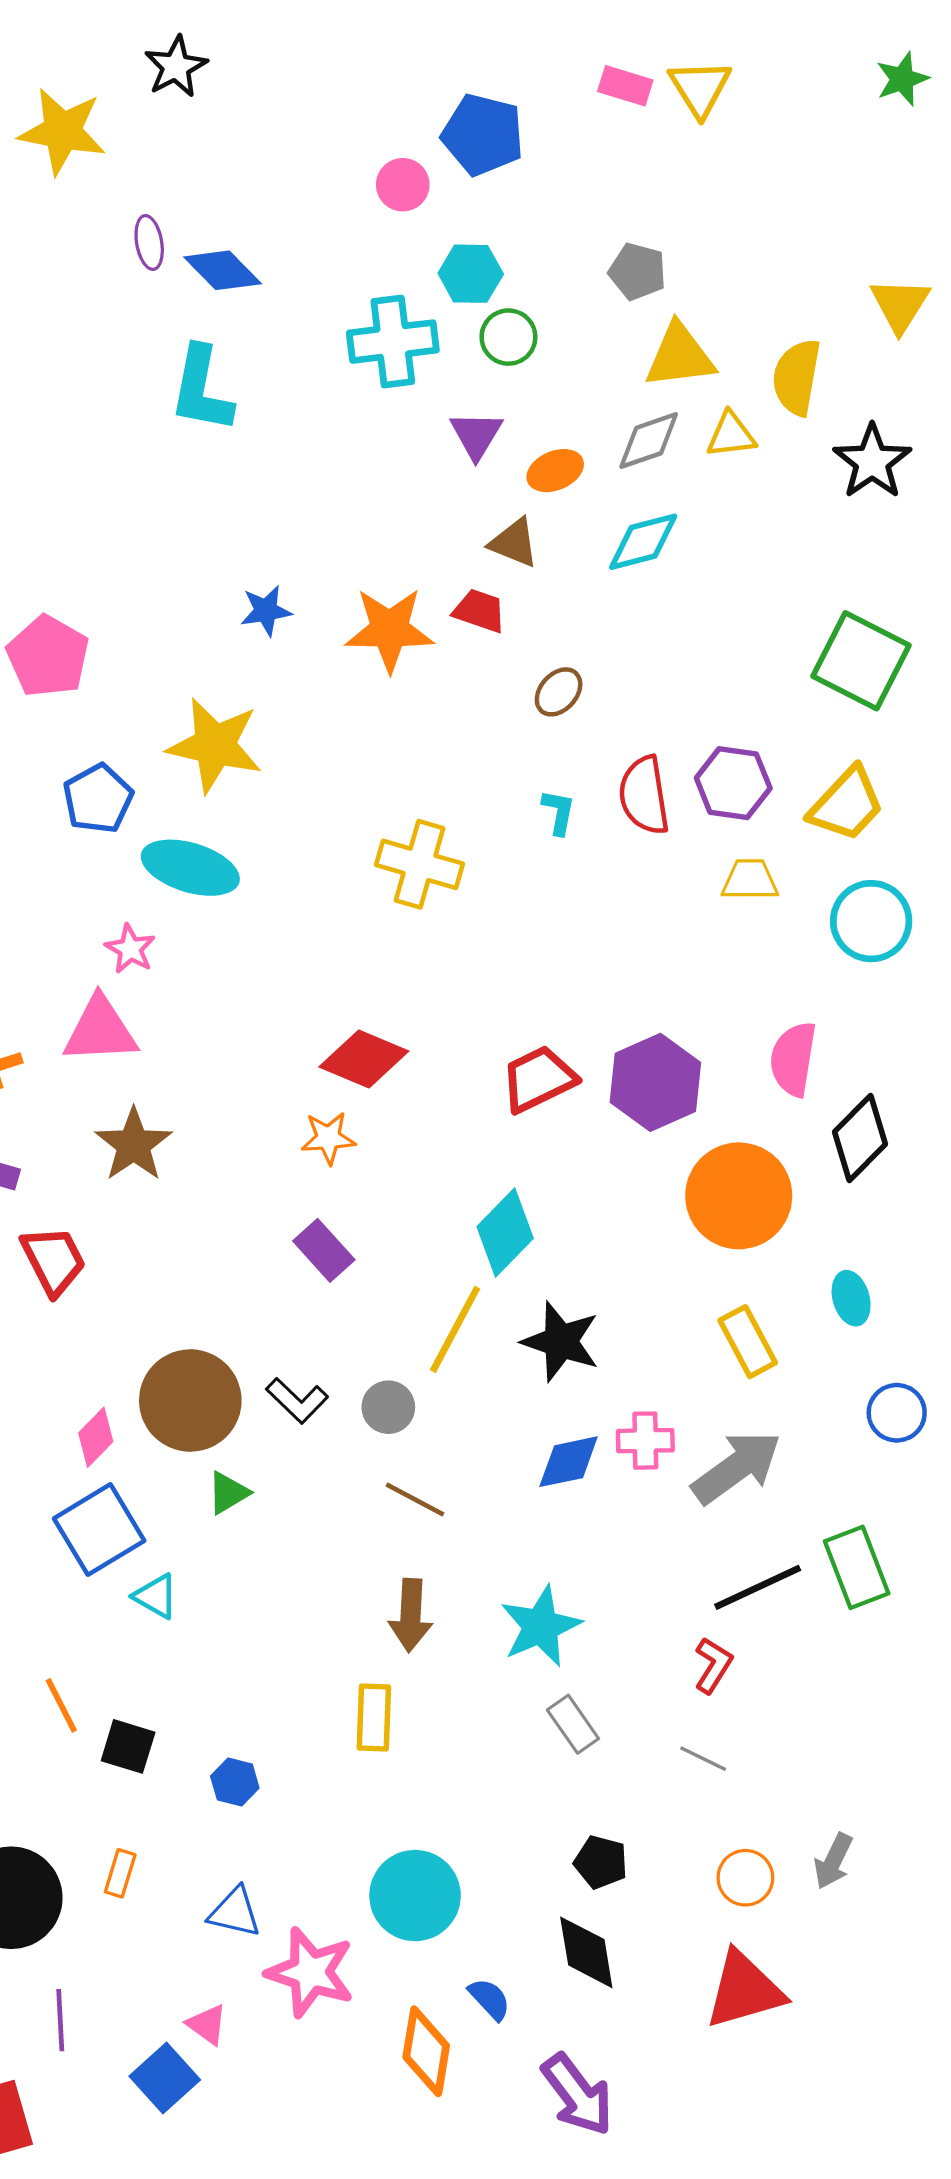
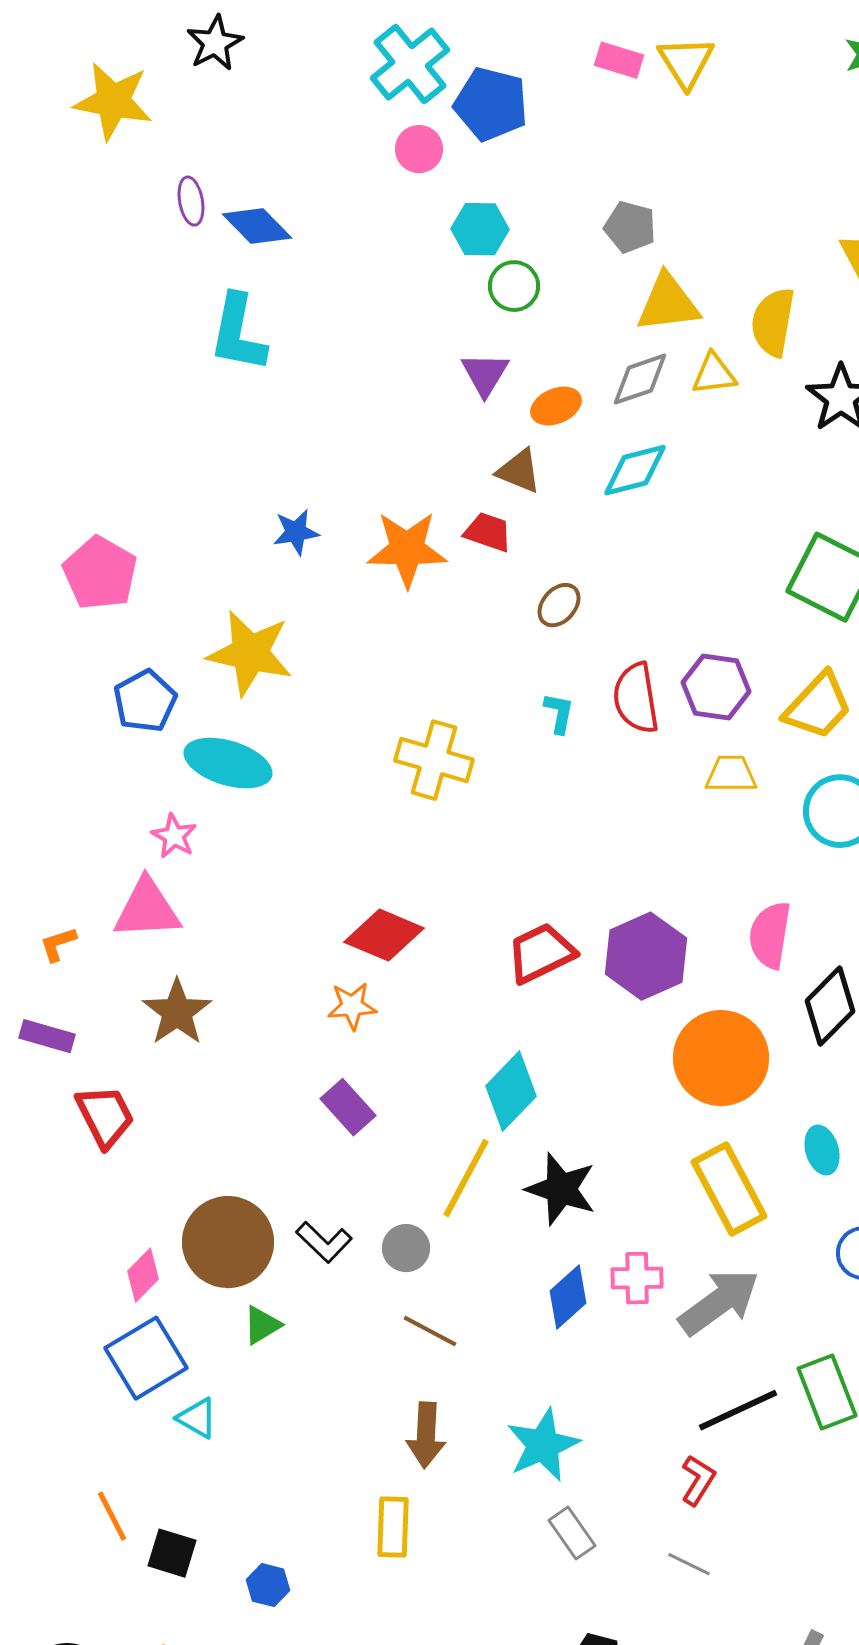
cyan cross: (393, 342) -> (410, 64), moved, turned -32
yellow rectangle: (748, 1342) -> (729, 1189), size x1.4
blue diamond: (569, 1462) -> (568, 1297), turned -30

